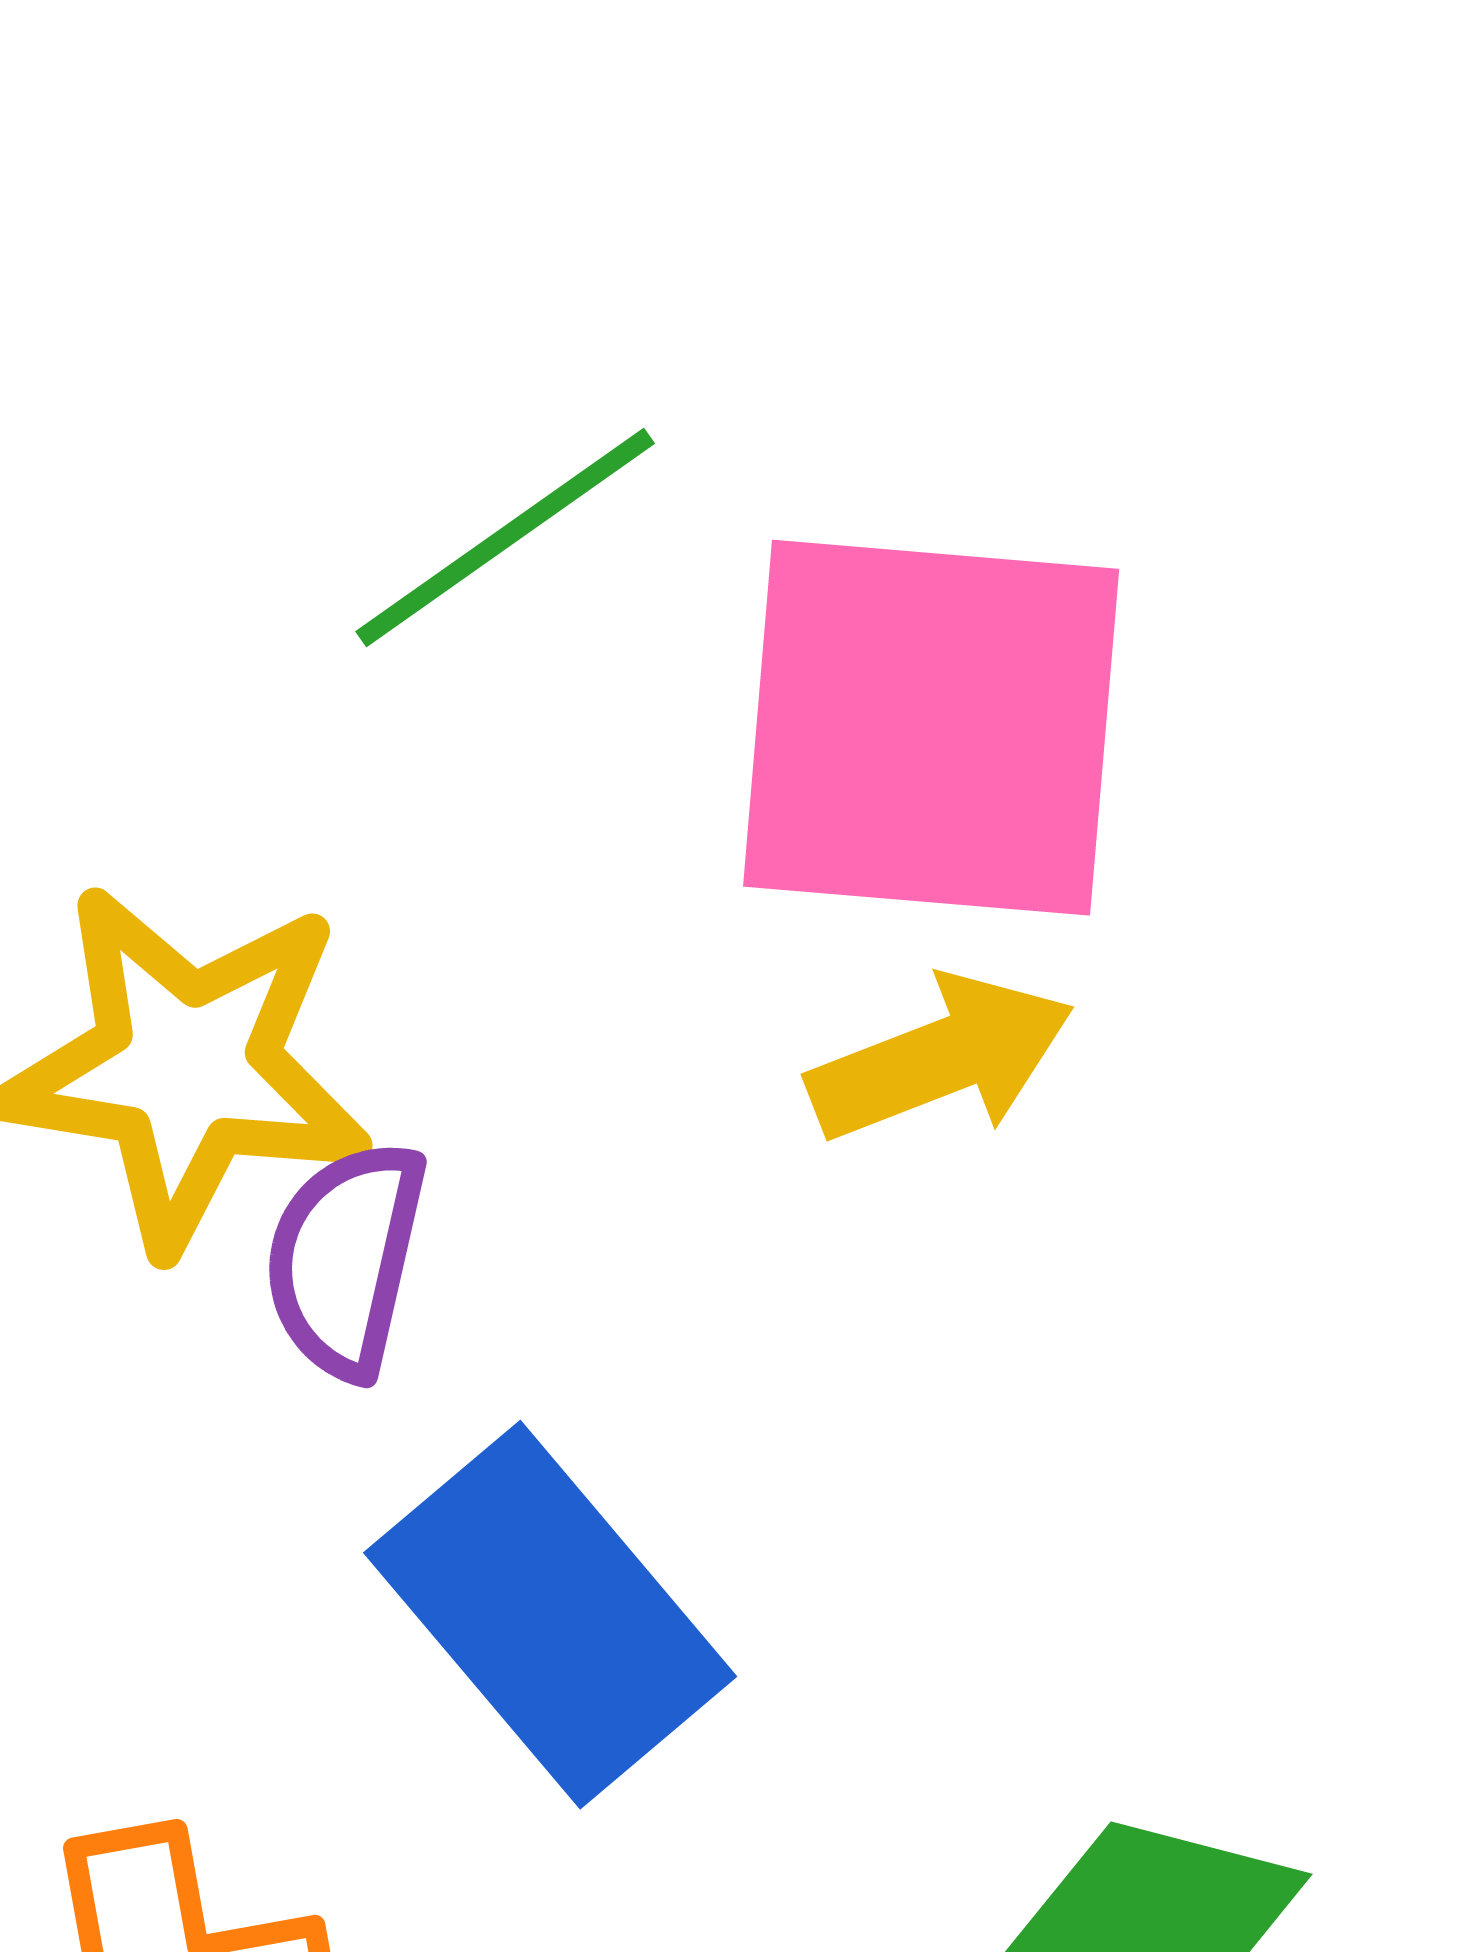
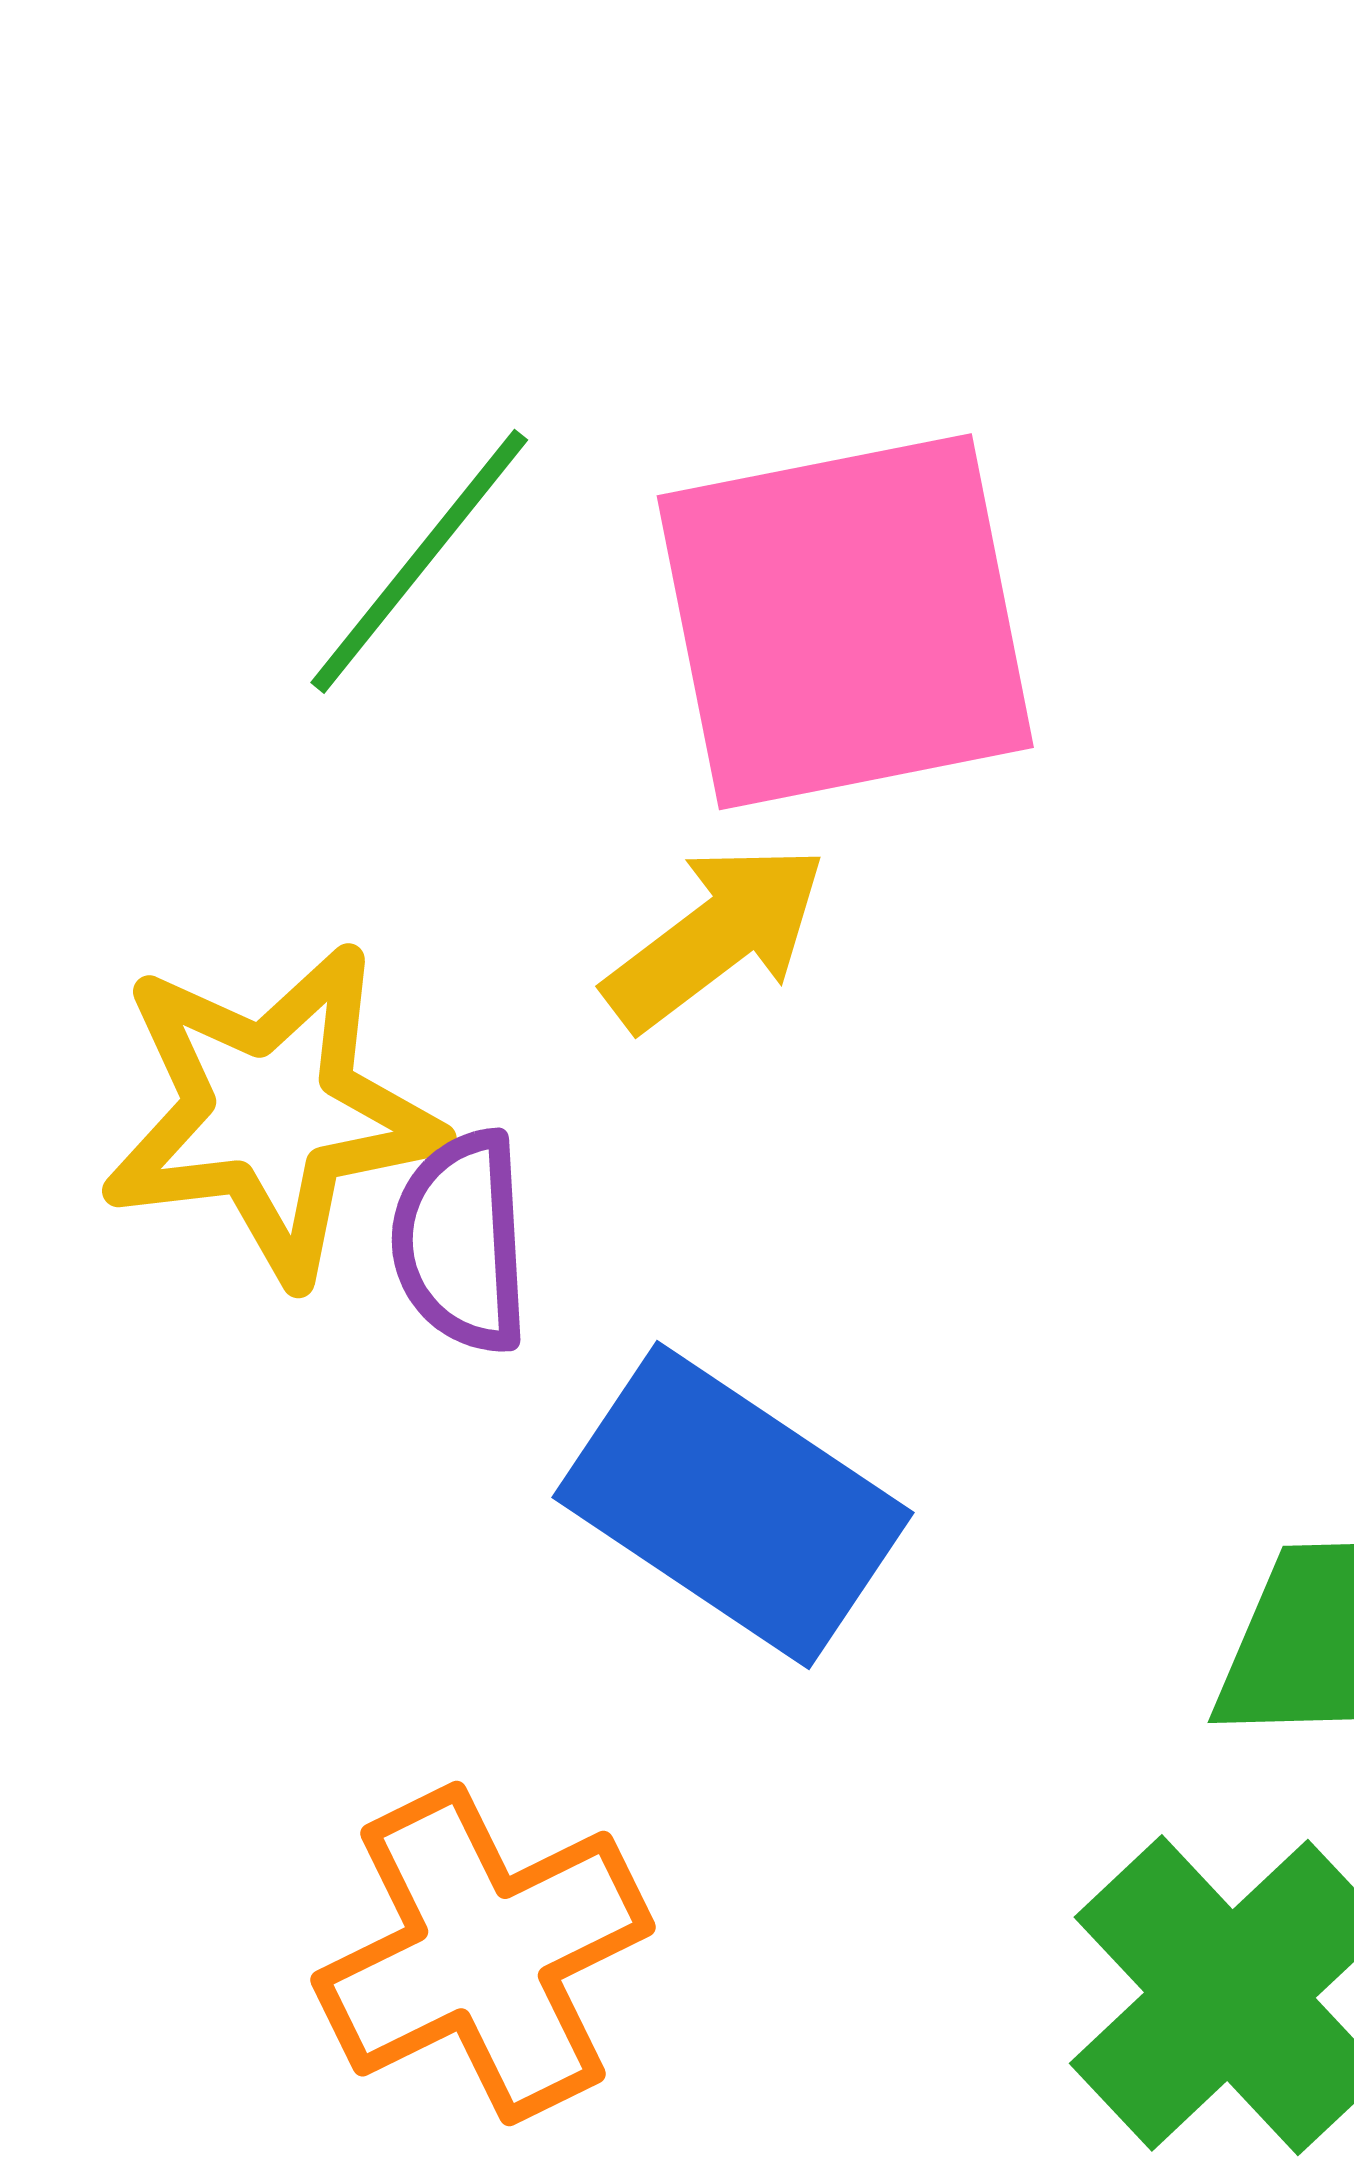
yellow arrow: (941, 1058) -> (716, 937), moved

